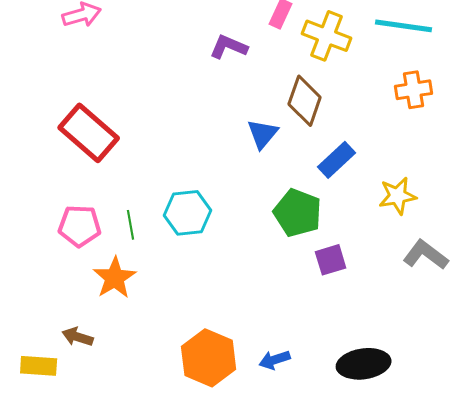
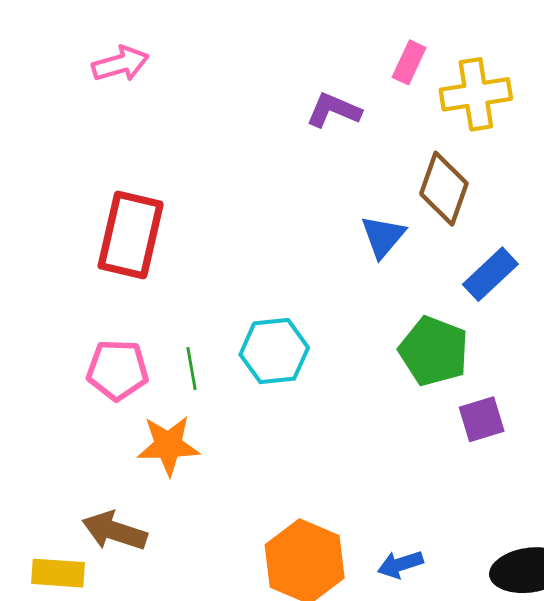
yellow cross: (327, 36) -> (476, 94), turned -30
red rectangle: (89, 133) -> (131, 235), turned 62
orange star: (115, 278) -> (168, 445), turned 30
brown arrow: (78, 337) -> (115, 531), size x1.4

